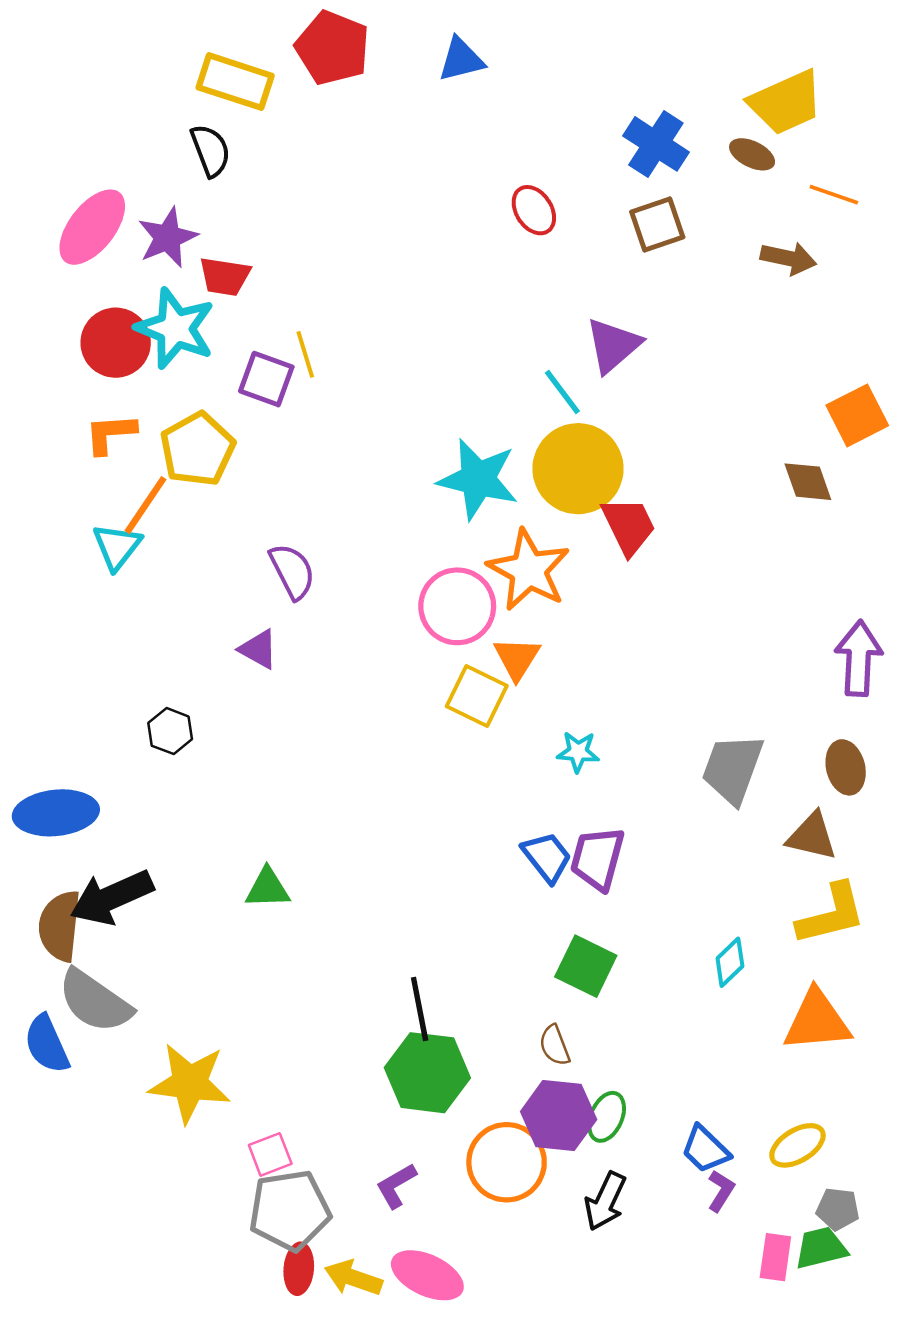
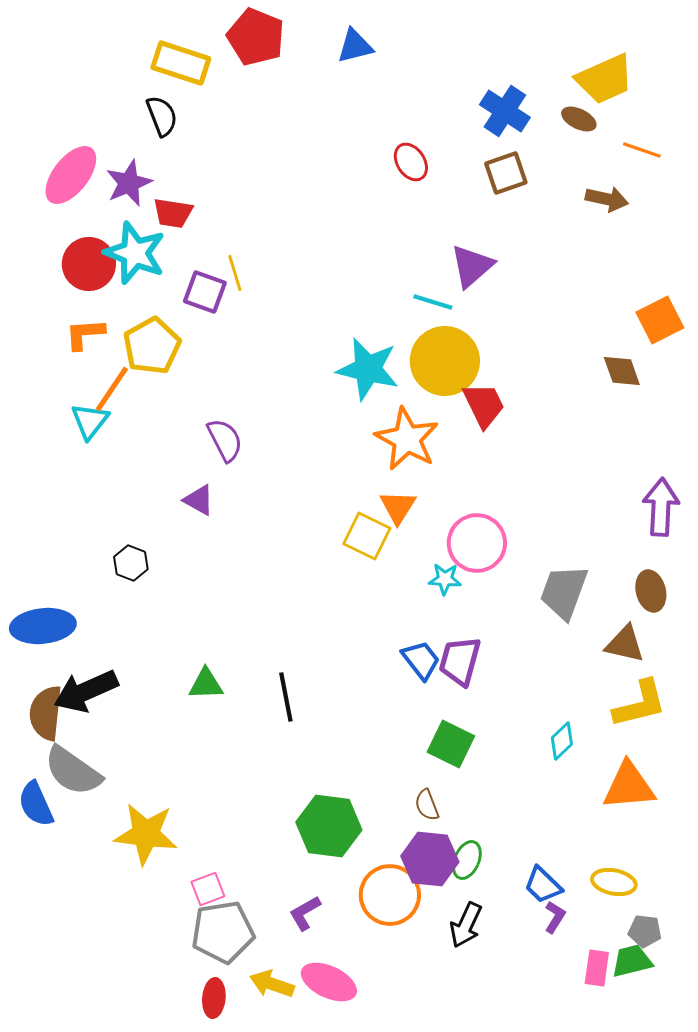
cyan line: (562, 392) -> (433, 302), turned -36
pink circle: (457, 606) -> (477, 543), moved
black line: (420, 1009) -> (286, 697), moved
yellow ellipse: (798, 1145) -> (614, 882), turned 42
red ellipse: (299, 1269) -> (214, 998), moved

